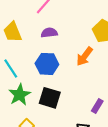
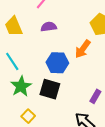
blue hexagon: (47, 64) -> (57, 63), moved

